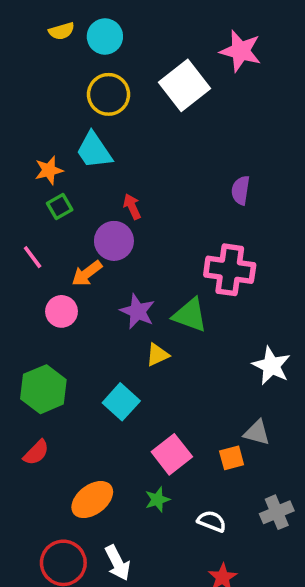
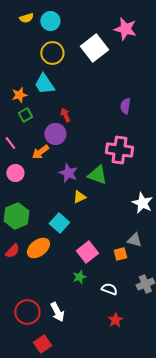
pink circle: (62, 311) -> (15, 173), moved
orange ellipse: (92, 500) -> (38, 248), moved

